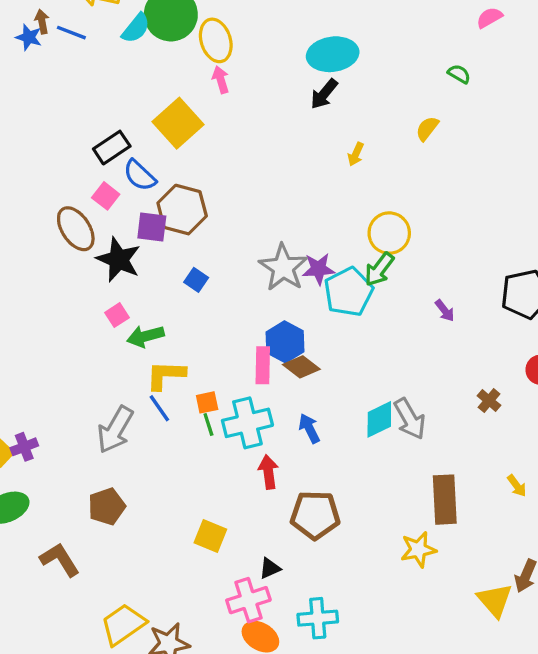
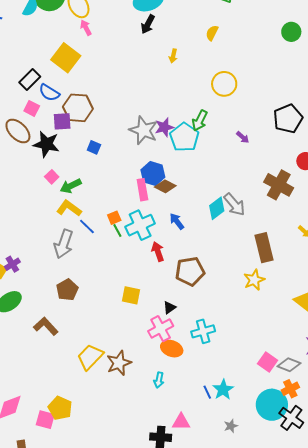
yellow circle: (389, 233) -> (224, 84), moved
yellow L-shape: (166, 375) -> (69, 208), moved, turned 45
brown cross: (489, 401) -> (279, 185), size x2.0

